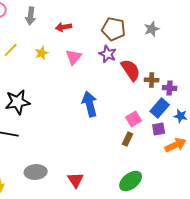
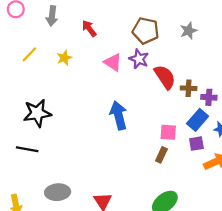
red arrow: (64, 27) -> (89, 28), turned 63
pink triangle: (74, 57) -> (113, 62), moved, turned -36
pink square: (134, 119) -> (168, 132), turned 35

